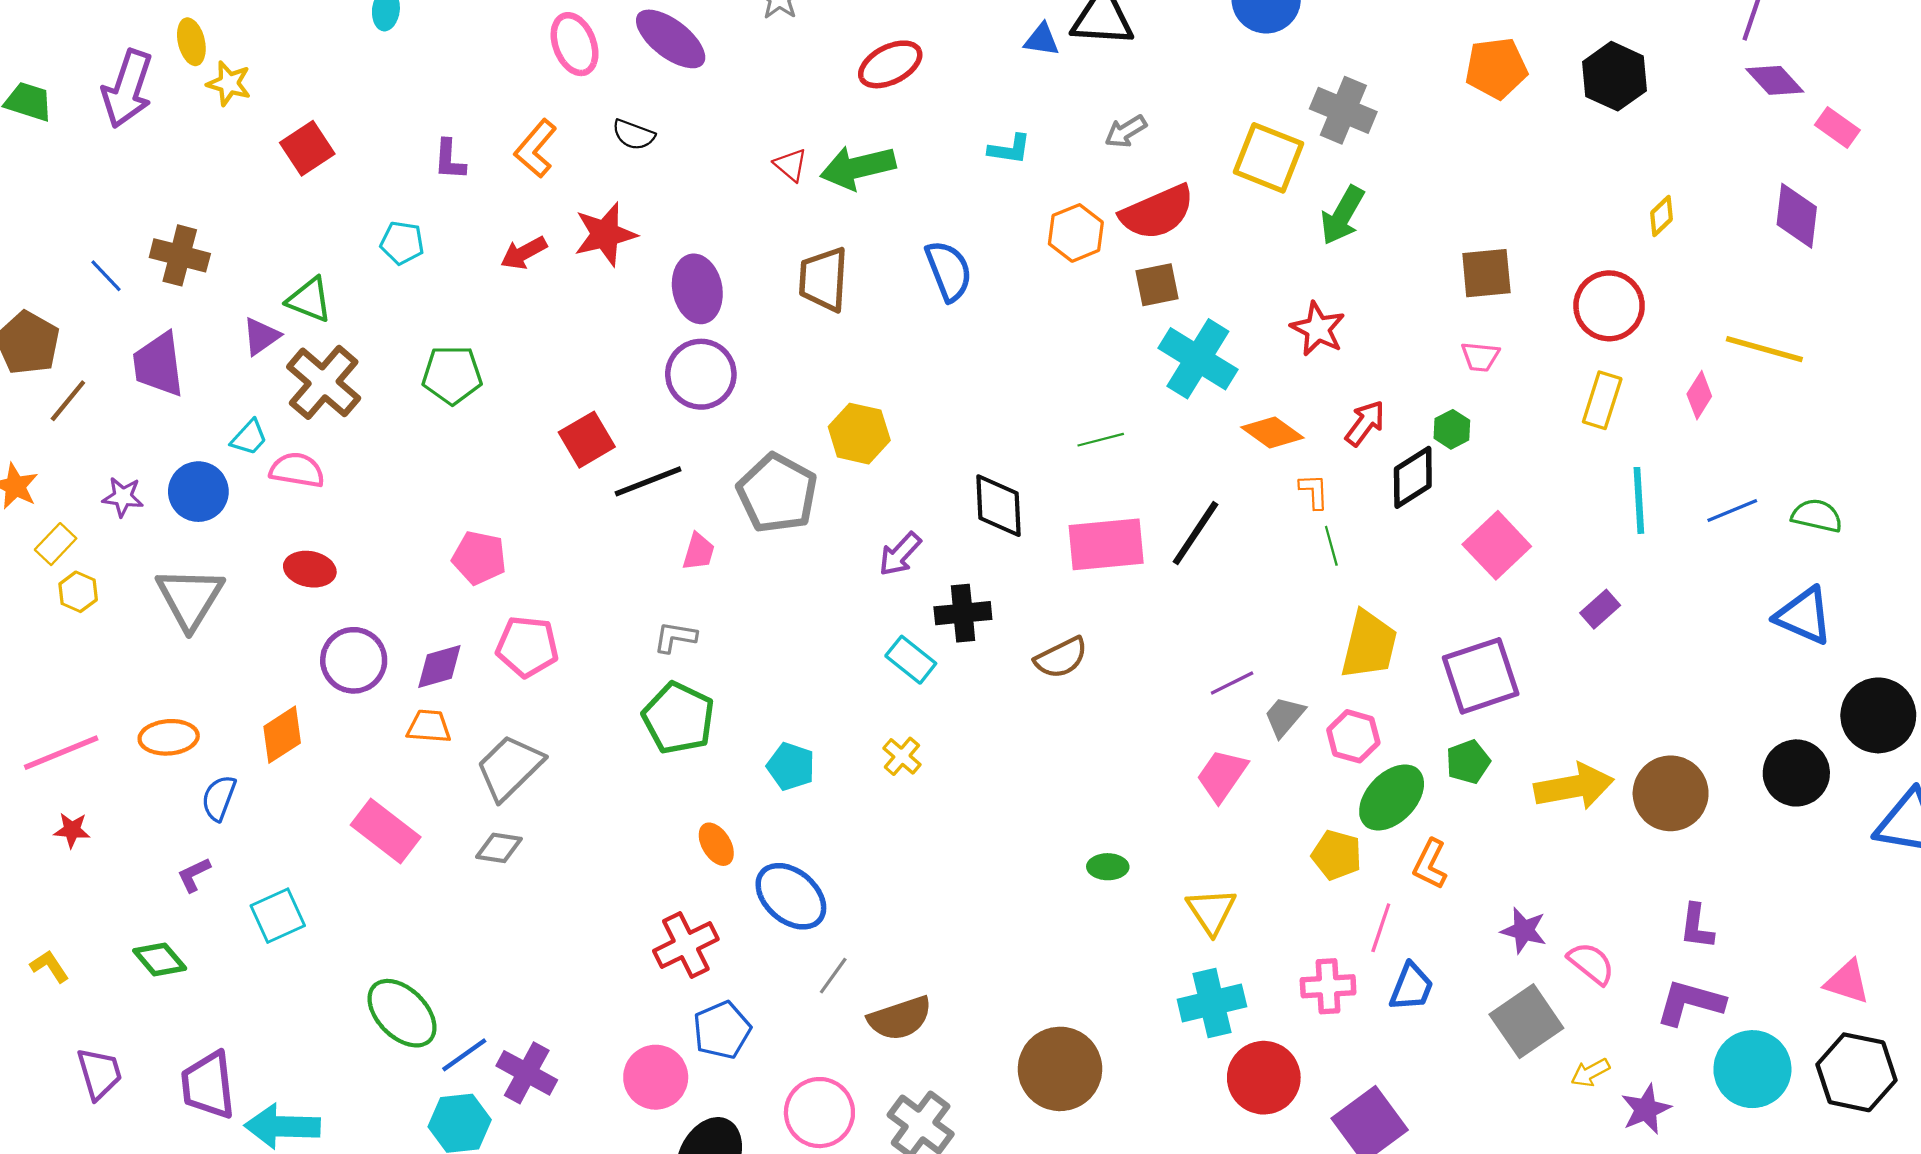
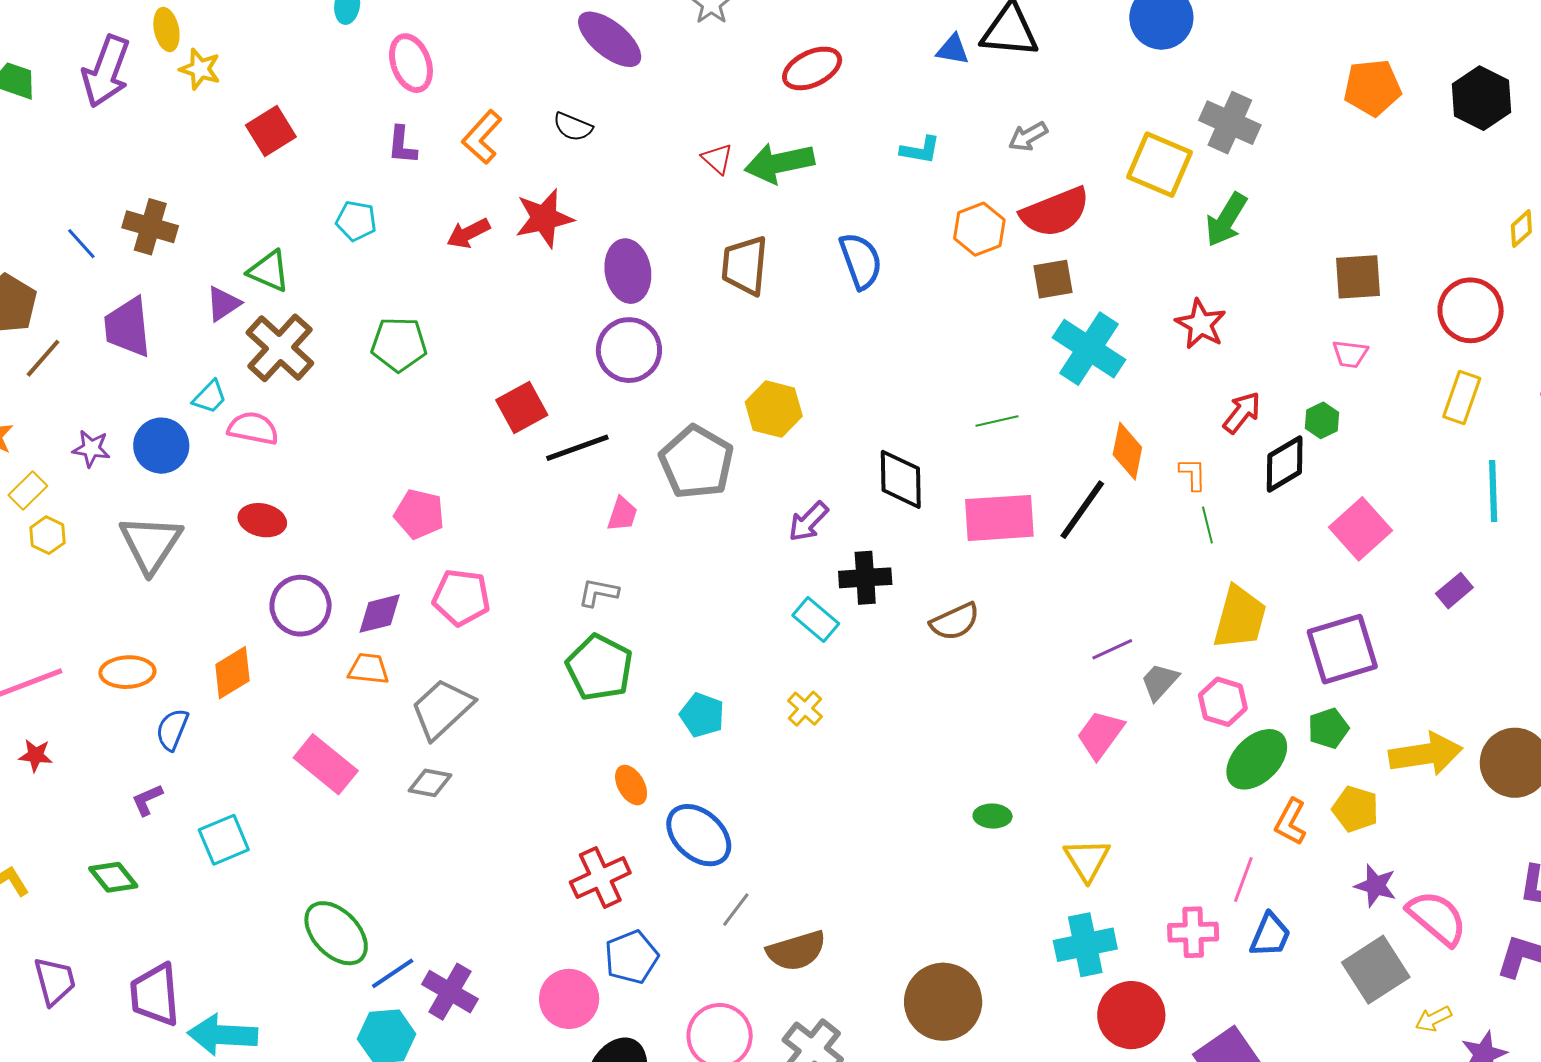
pink ellipse: (575, 44) -> (411, 63), moved
orange diamond: (1272, 432) -> (1127, 451), moved, turned 64
yellow pentagon: (1337, 855) -> (1355, 809), moved
pink semicircle: (1591, 963) -> (1437, 918), size x1.4

